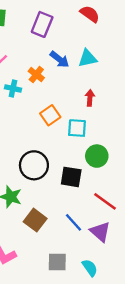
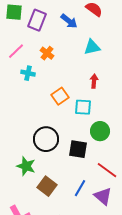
purple rectangle: (42, 24) -> (37, 20), moved
blue arrow: (60, 59) -> (69, 21), moved
orange cross: (36, 75) -> (47, 53), moved
blue line: (74, 222) -> (80, 188), turned 72

